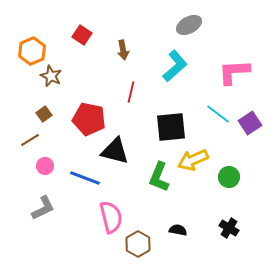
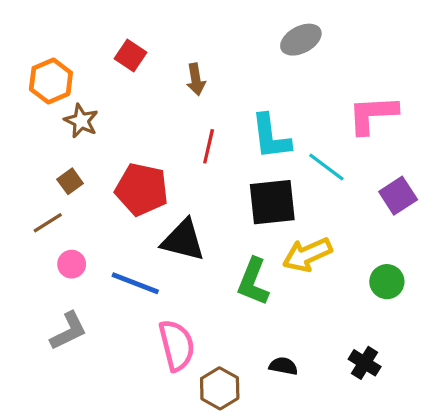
cyan L-shape: (175, 66) -> (271, 137), moved, turned 124
cyan line: (218, 114) -> (326, 167), moved
green circle: (229, 177) -> (387, 282), moved

